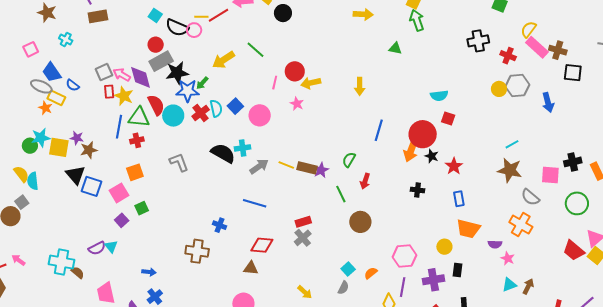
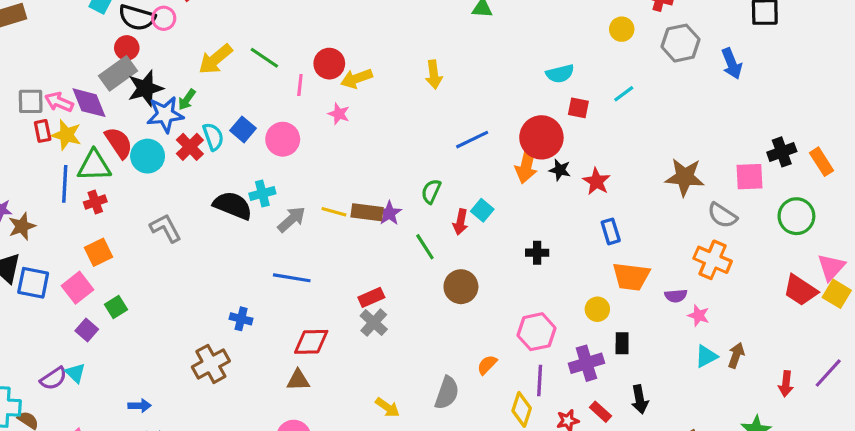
red circle: (156, 45) -> (127, 48), moved
green line: (256, 50) -> (264, 58), moved
gray square: (104, 72) -> (31, 101), turned 30
yellow circle: (499, 89) -> (622, 29), moved
blue line: (379, 130) -> (472, 140), turned 55
cyan line: (512, 144) -> (624, 94), moved
black cross: (418, 190) -> (537, 253), moved
brown cross: (197, 251) -> (211, 364), turned -30
cyan square: (348, 269) -> (482, 210), moved
gray semicircle: (343, 288) -> (447, 393), size x1.5

